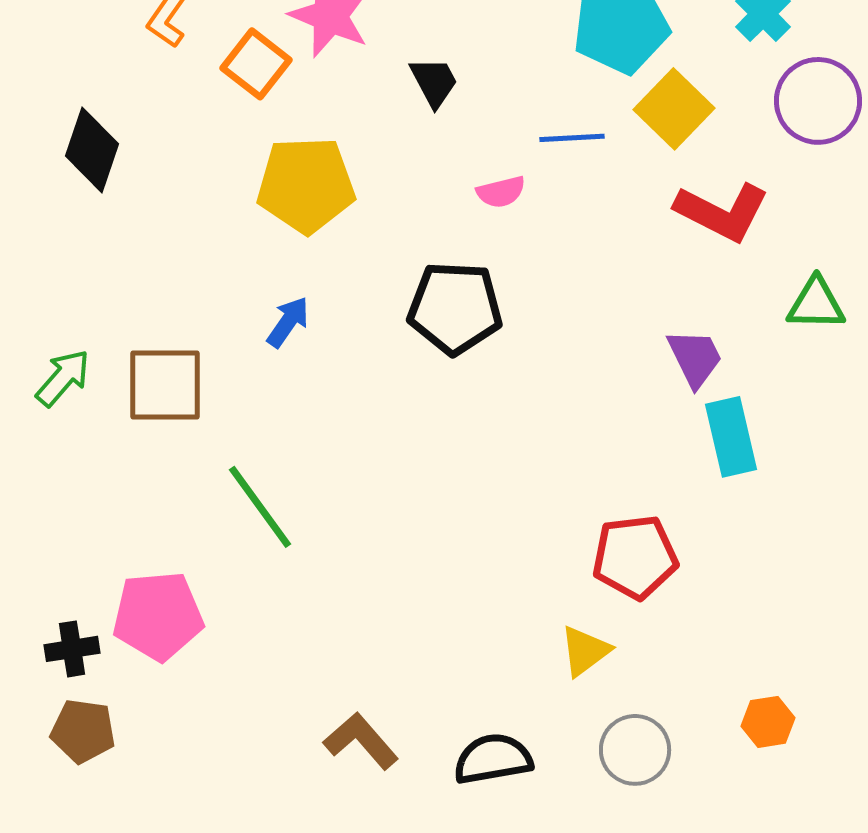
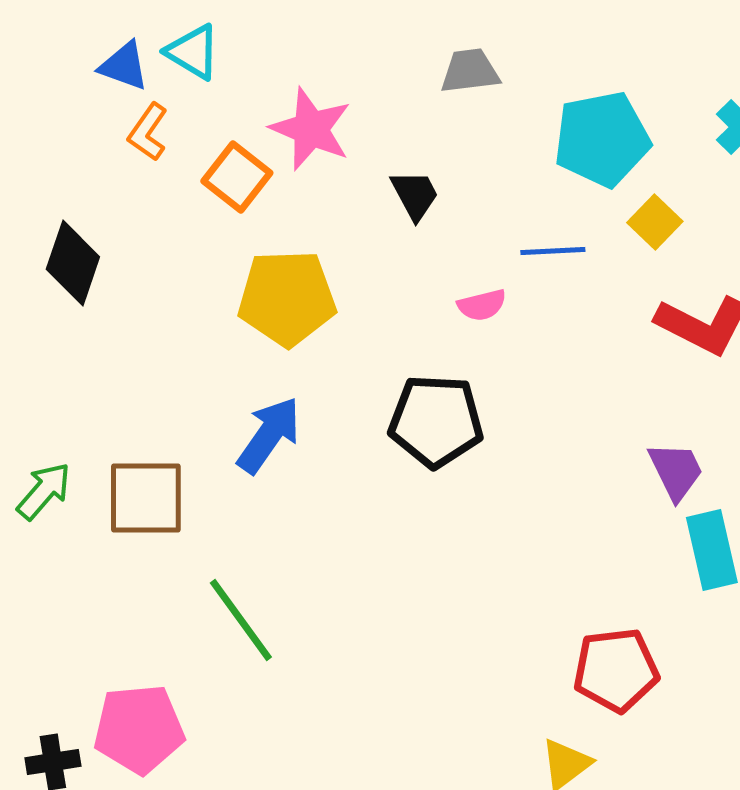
yellow square: (674, 109) -> (655, 222), size x0.7
blue arrow: (288, 322) -> (269, 435), size x1.5

